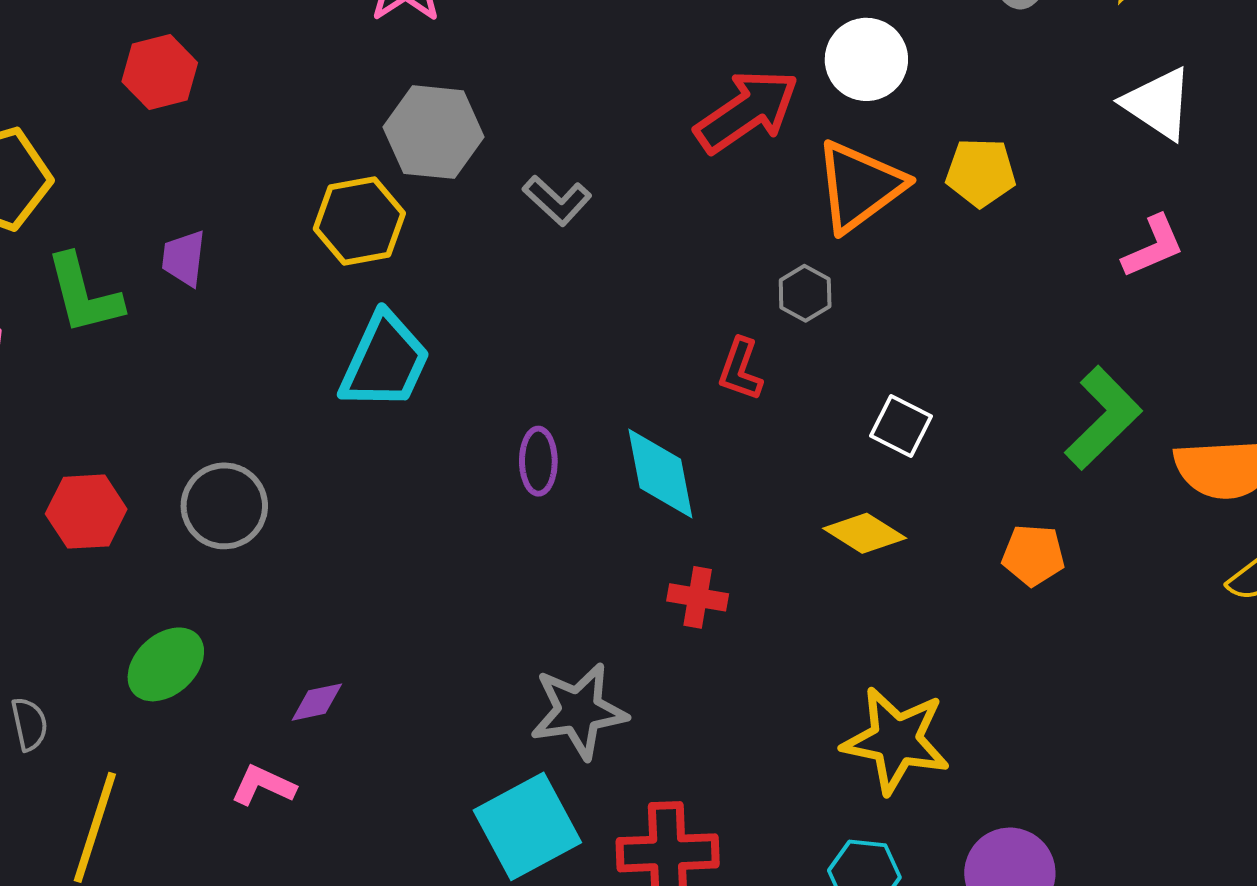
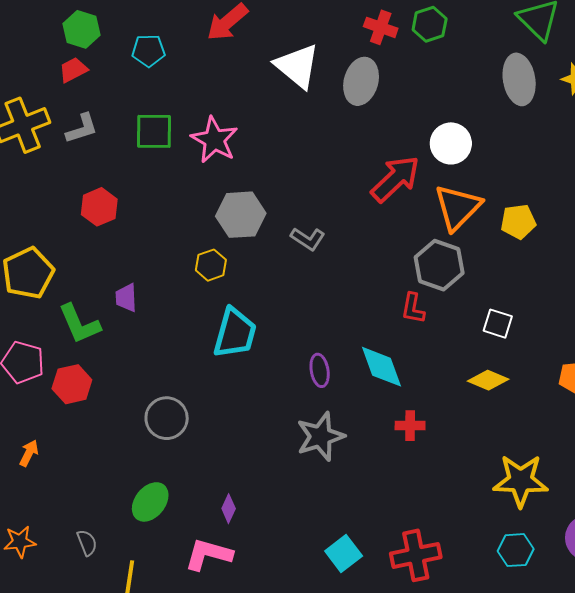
yellow pentagon: (981, 172) -> (518, 222), moved
yellow hexagon: (359, 221) -> (211, 265), size x0.7
gray hexagon: (805, 293) -> (439, 265), size x1.8
red hexagon: (86, 512) -> (72, 384), moved
purple diamond: (317, 702) -> (229, 509), turned -44
gray star: (579, 711) -> (320, 436), moved
pink L-shape: (263, 785) -> (209, 554), size x1.5
cyan square: (527, 826) -> (344, 554), size x0.7

